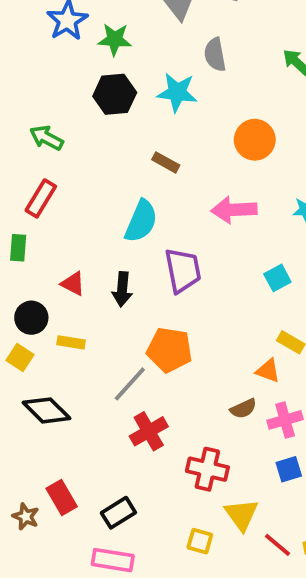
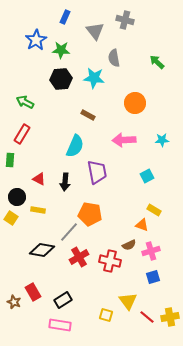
black diamond: (46, 410) -> (42, 250), moved, turned -35
red cross: (207, 469) -> (110, 261), moved

